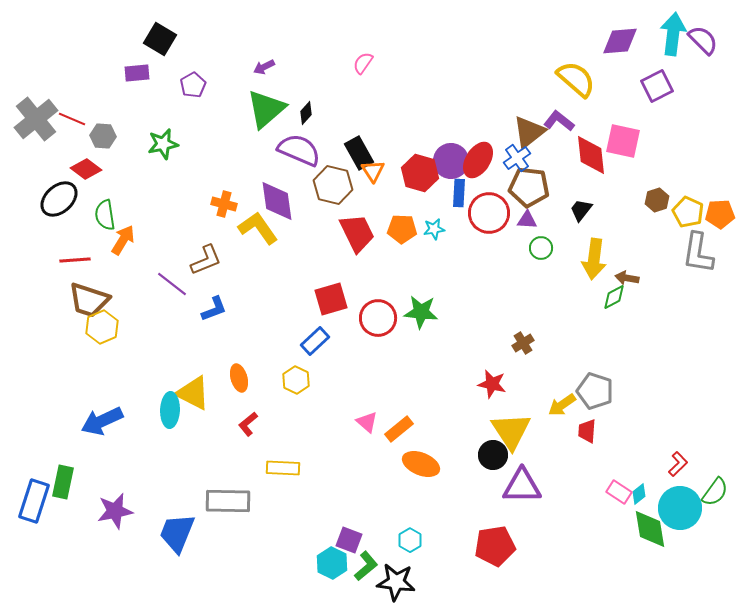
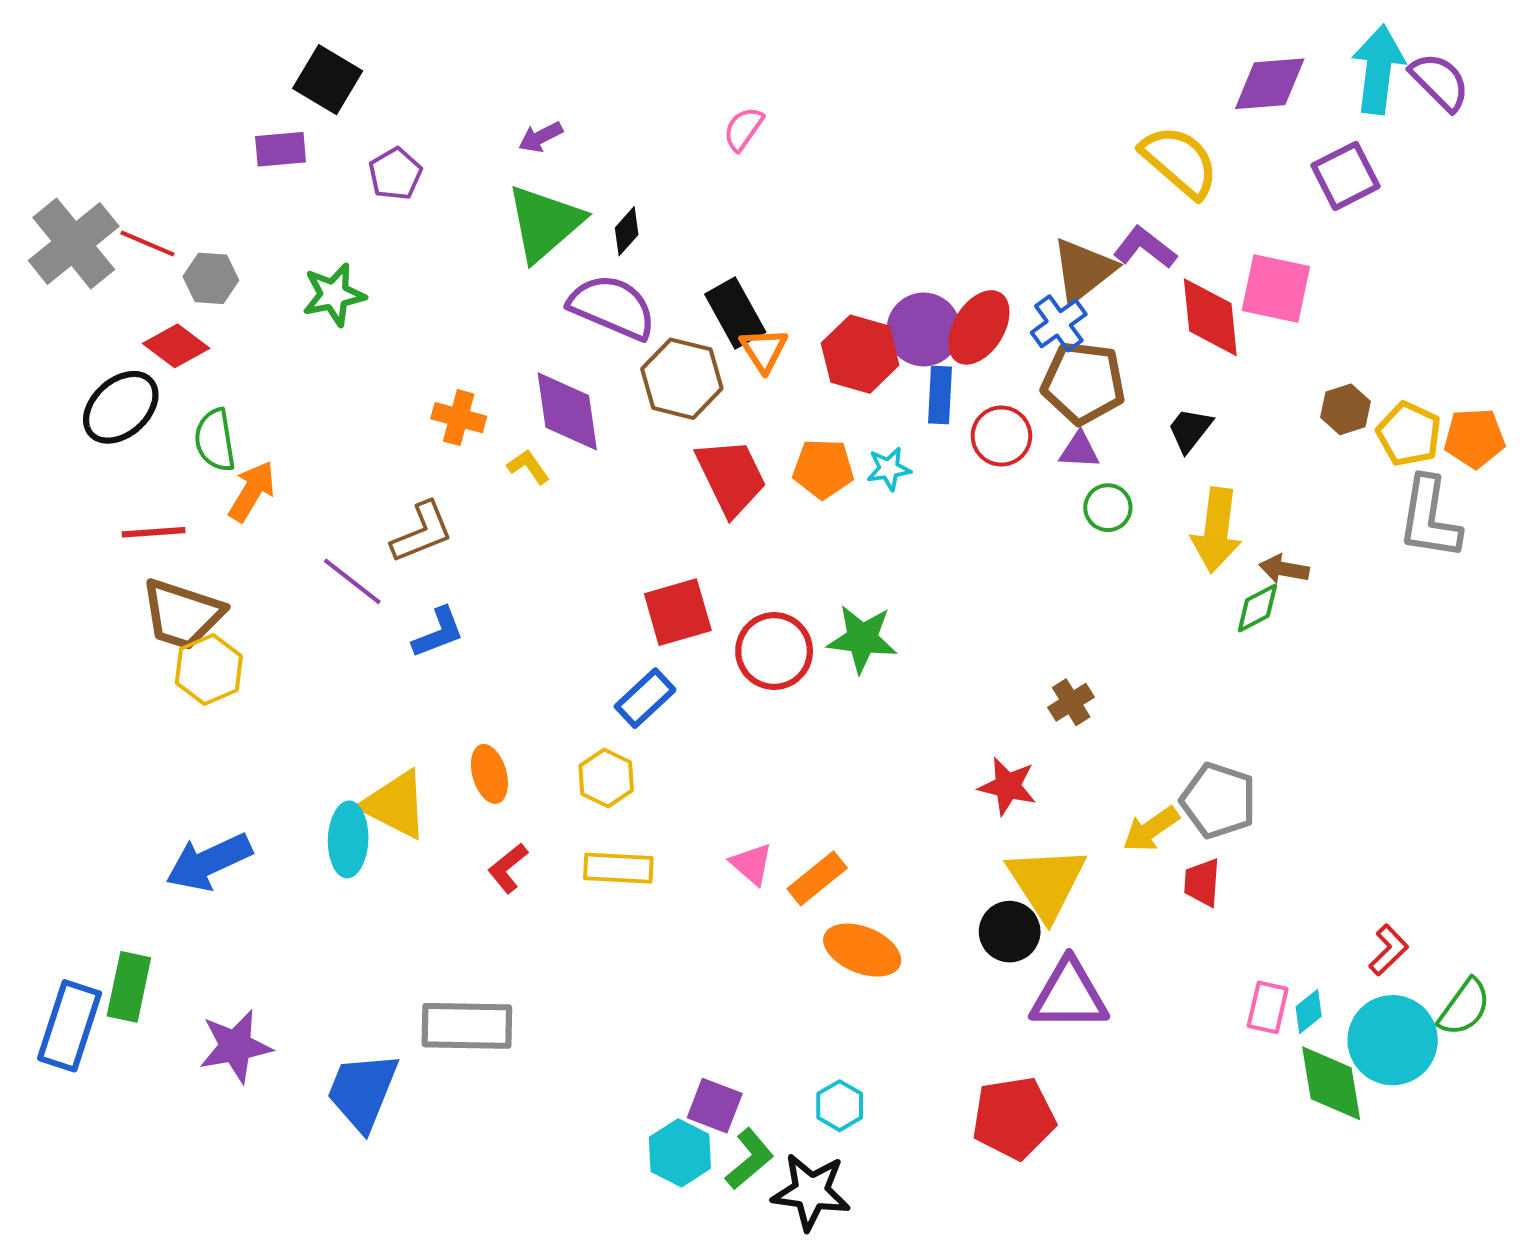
red circle: (489, 213) -> (1001, 436), size x0.7
yellow L-shape: (258, 228) -> (528, 467), size x0.5
yellow rectangle: (283, 468) -> (618, 868), moved
pink rectangle: (619, 492) -> (1268, 1007), turned 70

